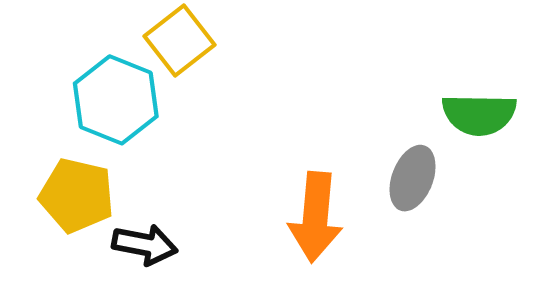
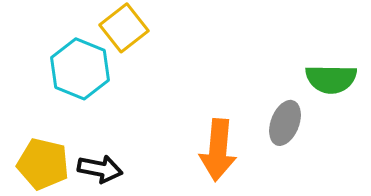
yellow pentagon: (77, 195) -> (43, 164), moved

